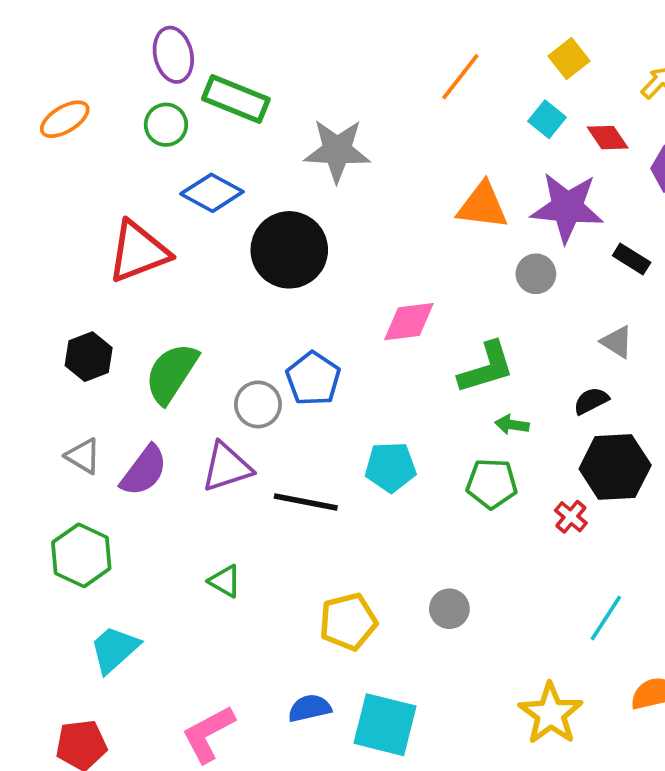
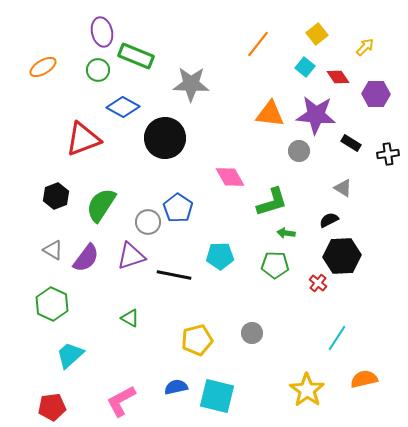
pink diamond: (409, 322) -> (230, 177), turned 68

